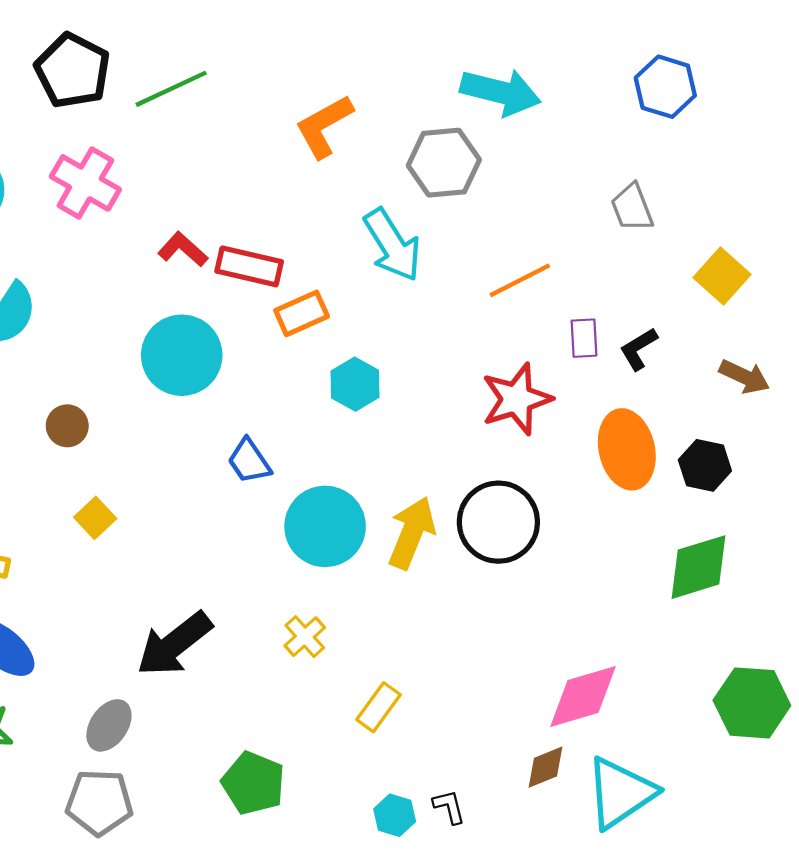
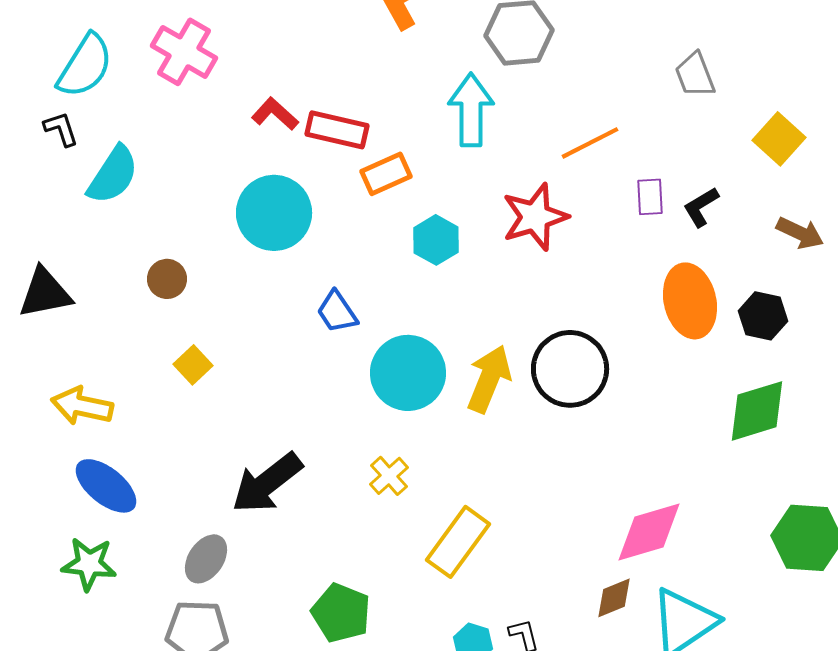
cyan arrow: (392, 245) -> (471, 110), turned -148
red star: (517, 399) -> (535, 217), moved
yellow rectangle: (379, 707) -> (458, 542), size x1.5

